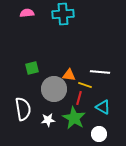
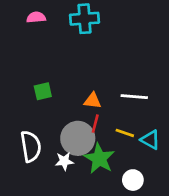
yellow line: (85, 85) -> (125, 133), moved
gray circle: (54, 89) -> (78, 138), moved
red line: (79, 98) -> (95, 124), moved
cyan triangle: (103, 107) -> (150, 140), moved

